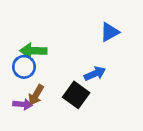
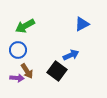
green arrow: (33, 51) -> (25, 26), moved, turned -30
brown arrow: (36, 95) -> (27, 71), turned -63

